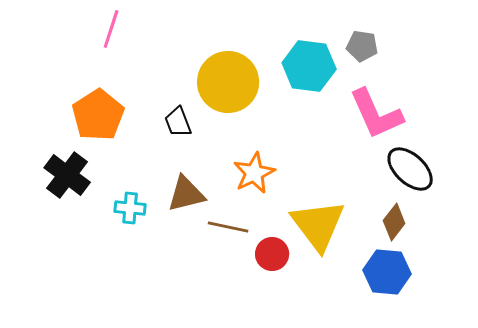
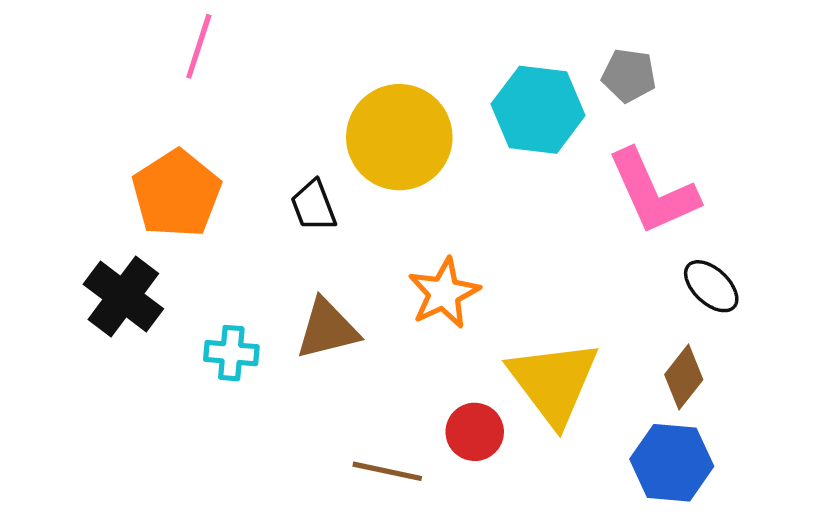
black ellipse: (410, 169) -> (711, 286), size x0.7
brown line: (228, 227) -> (387, 471), moved

